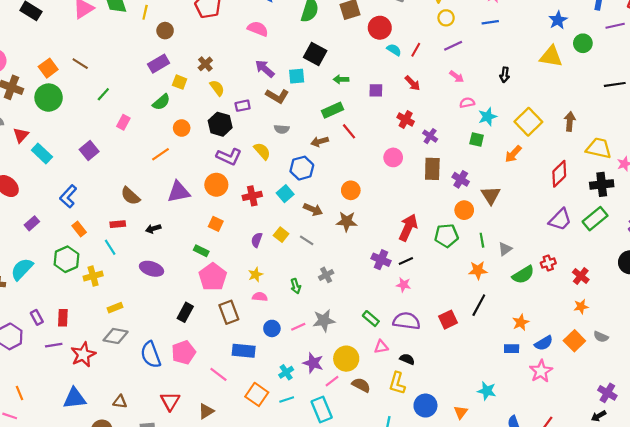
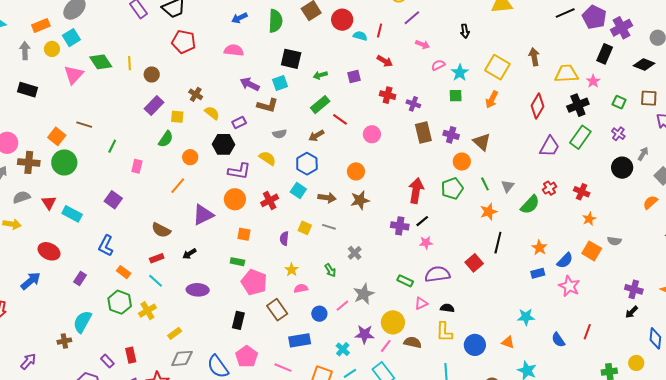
pink circle: (393, 157) -> (372, 134), moved
orange triangle: (461, 412) -> (508, 342), turned -32

